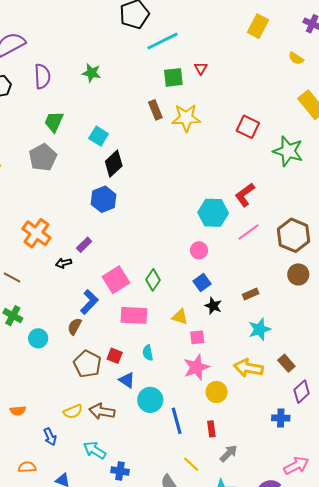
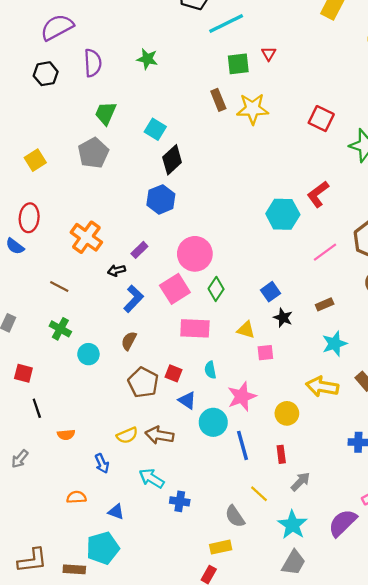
pink line: (249, 232) -> (325, 252), moved
pink circle: (199, 250) -> (195, 254), moved, size x1.8
blue L-shape: (89, 302) -> (133, 299), moved
pink star: (196, 367) -> (242, 396), moved

